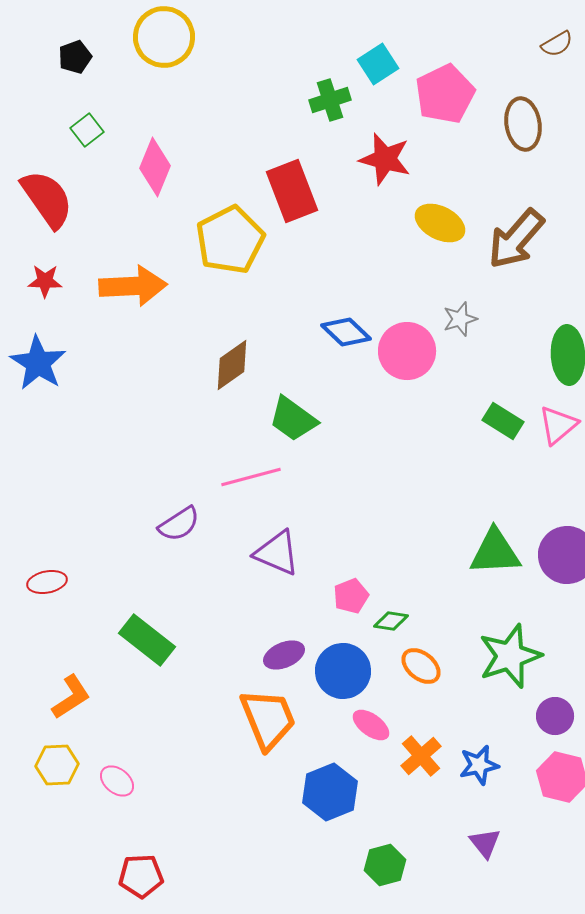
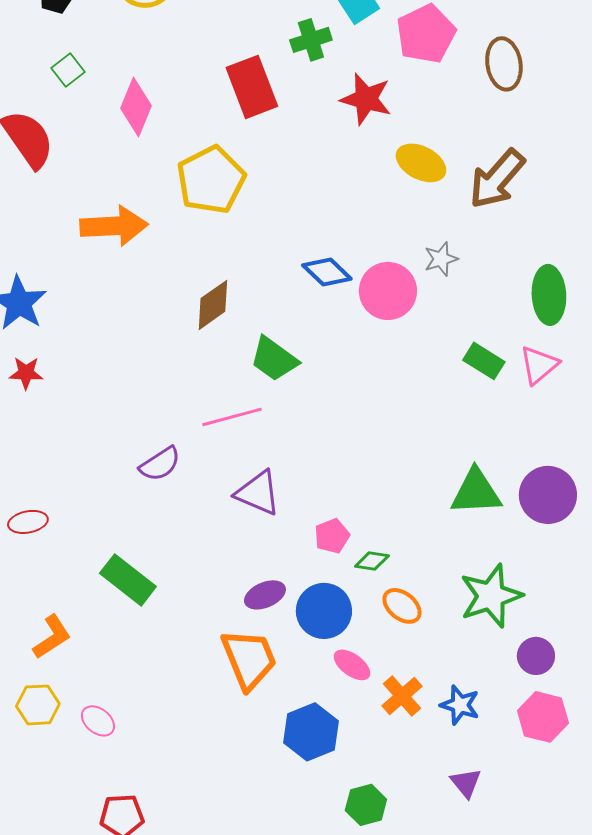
red rectangle: (292, 191) -> (252, 87), moved
red star: (45, 281) -> (26, 373), moved
blue star: (479, 765) -> (460, 705), turned 30

